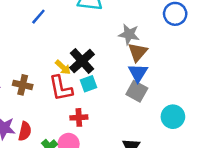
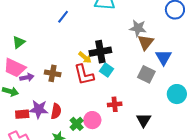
black cross: (82, 61) -> (100, 52), turned 35
blue triangle: (138, 73) -> (163, 57), moved
cyan square: (89, 84) -> (107, 70), turned -32
red cross: (79, 117) -> (115, 104), moved

